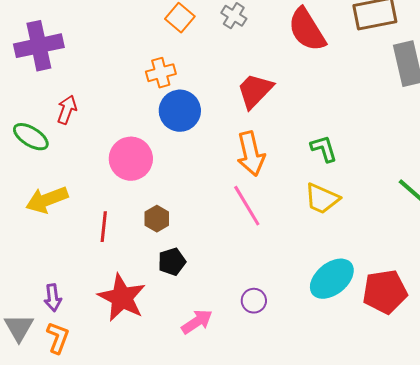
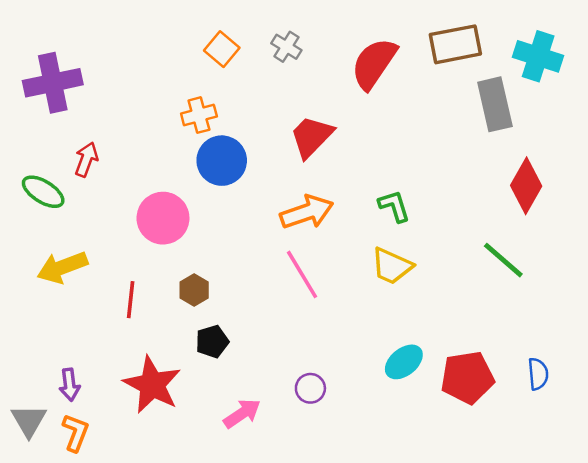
red semicircle: (307, 30) -> (374, 64), turned 66
orange arrow: (251, 154) -> (307, 212), turned -96
cyan ellipse: (332, 279) -> (404, 362), size x0.7

